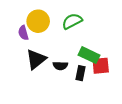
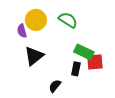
green semicircle: (72, 21) -> (68, 20), turned 60
black semicircle: (60, 66) -> (55, 86), moved, turned 128

